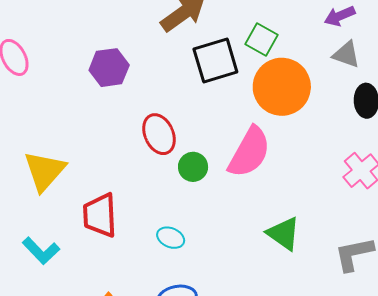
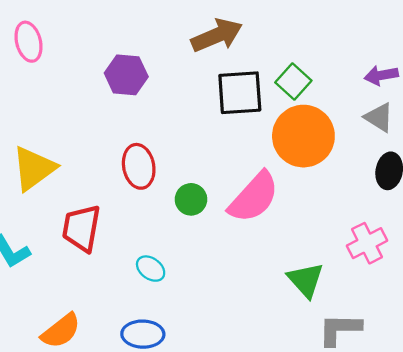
red ellipse: (159, 134) -> (139, 166), moved
green triangle: (284, 234) -> (306, 280), moved

